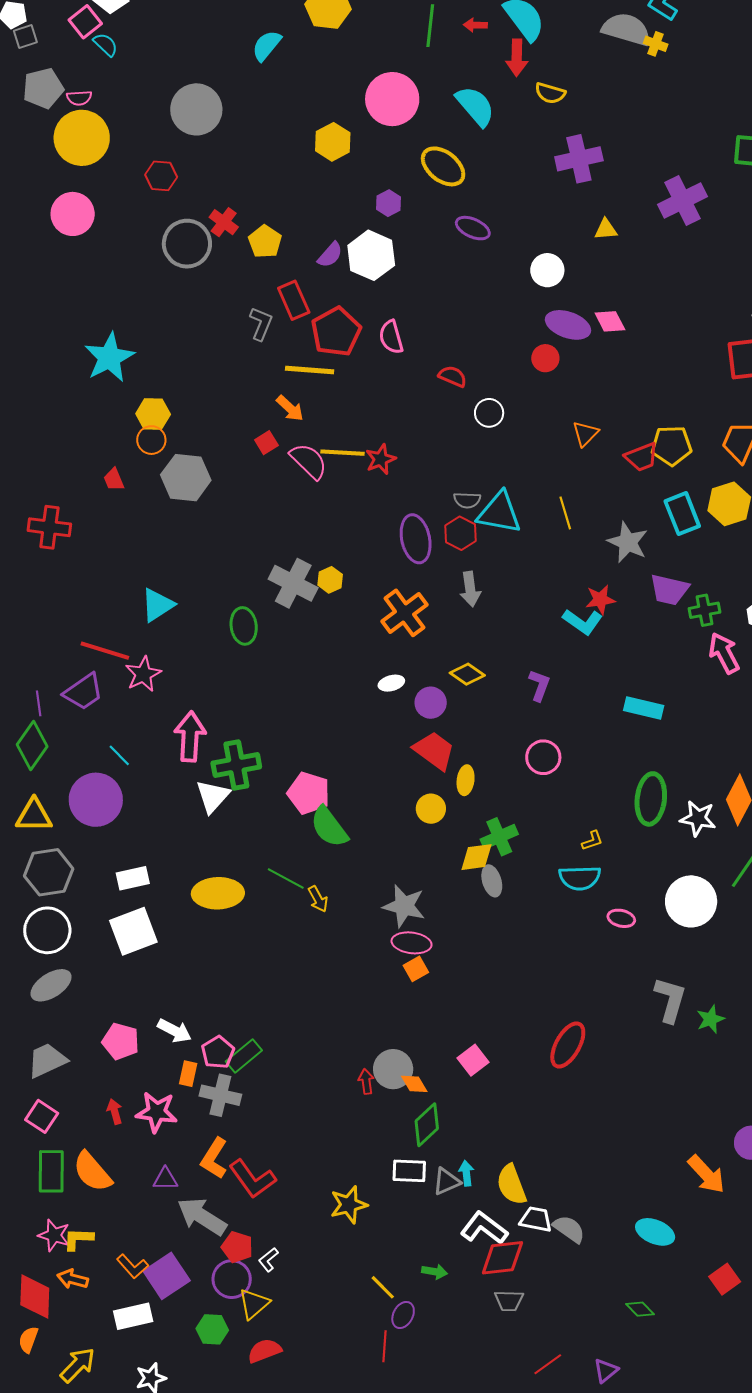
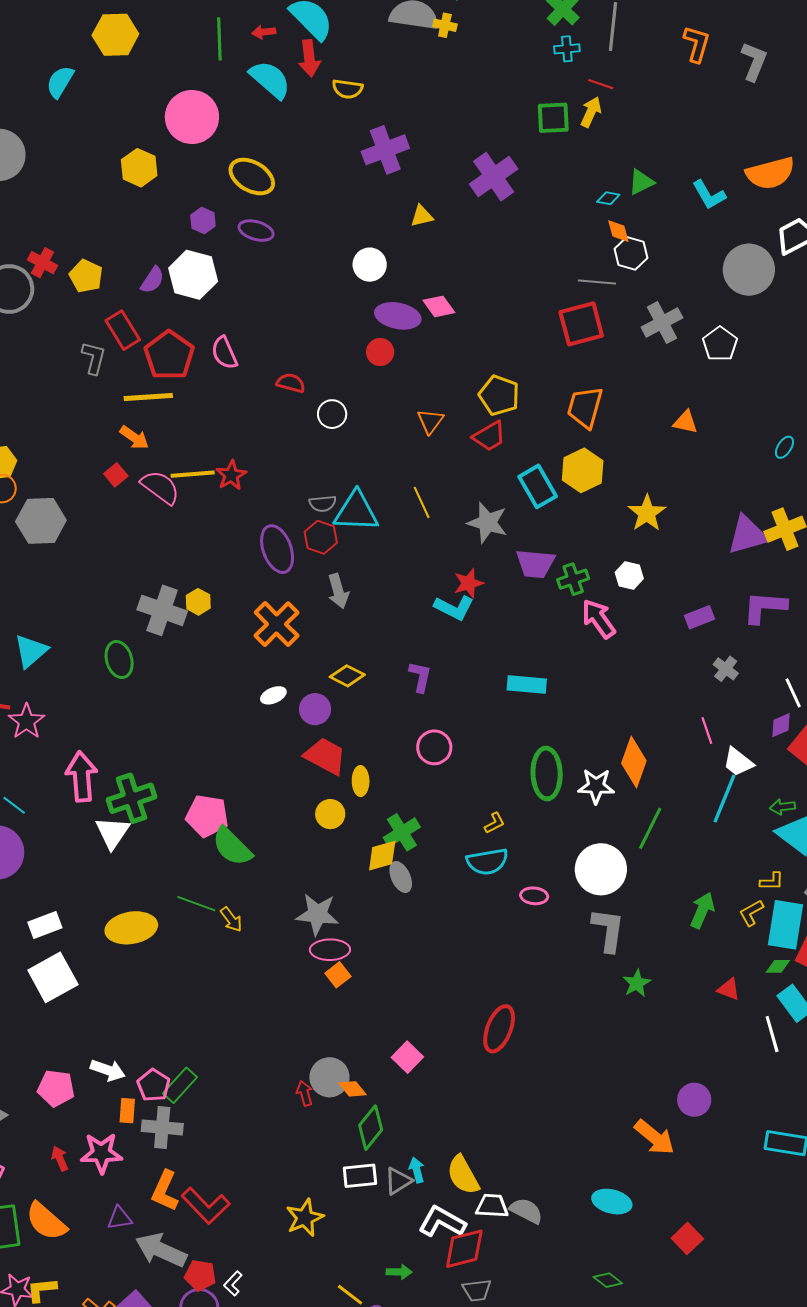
cyan semicircle: (475, 106) -> (270, 80), moved
purple ellipse: (473, 228) -> (256, 231), moved
yellow pentagon: (671, 446) -> (499, 395), moved, turned 30
gray L-shape: (670, 1000) -> (608, 930), moved

